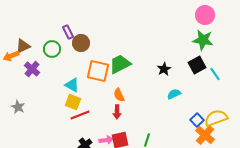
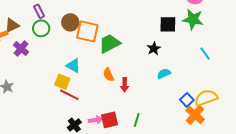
purple rectangle: (68, 32) -> (39, 11), moved
black square: (197, 65) -> (168, 24), moved, turned 30
orange square: (98, 71) -> (87, 31), moved
cyan triangle: (72, 85) -> (73, 66), moved
red arrow: (117, 112) -> (125, 85), moved
red line: (80, 115) -> (69, 95), turned 48

